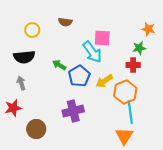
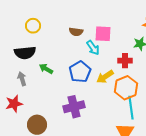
brown semicircle: (65, 22) -> (76, 32), moved
cyan arrow: (92, 52) -> (93, 48), size x0.7
green arrow: (59, 65) -> (46, 69), moved
red cross: (133, 65) -> (125, 61), moved

